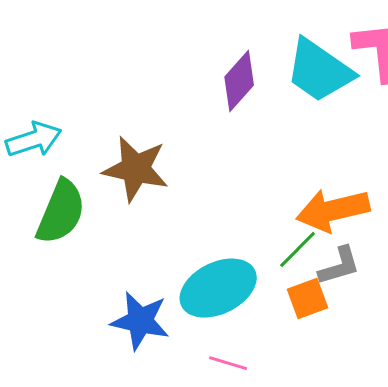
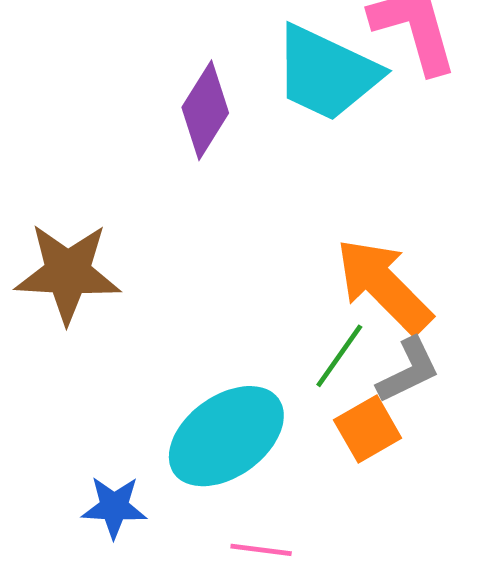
orange arrow: (333, 210) -> (384, 286), turned 68
blue star: (140, 321) -> (114, 507), size x0.7

